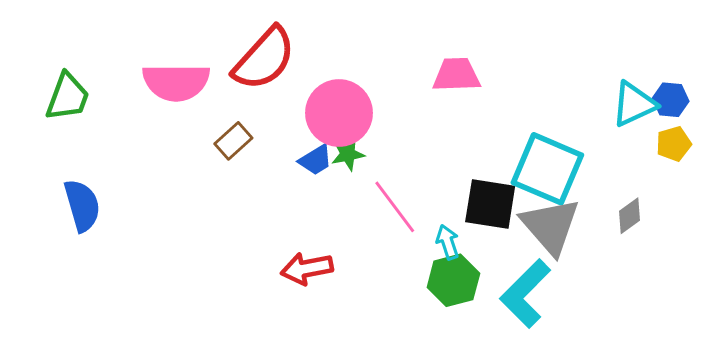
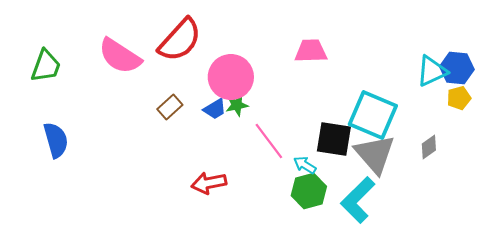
pink semicircle: (176, 82) -> (120, 56), turned 33
blue hexagon: (671, 100) -> (457, 68), size x1.4
brown rectangle: (233, 141) -> (170, 107), moved
cyan arrow: (448, 242) -> (305, 165), turned -40

